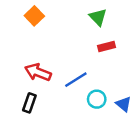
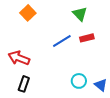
red arrow: (38, 72) -> (19, 58), moved
blue line: (76, 80) -> (62, 41), moved

